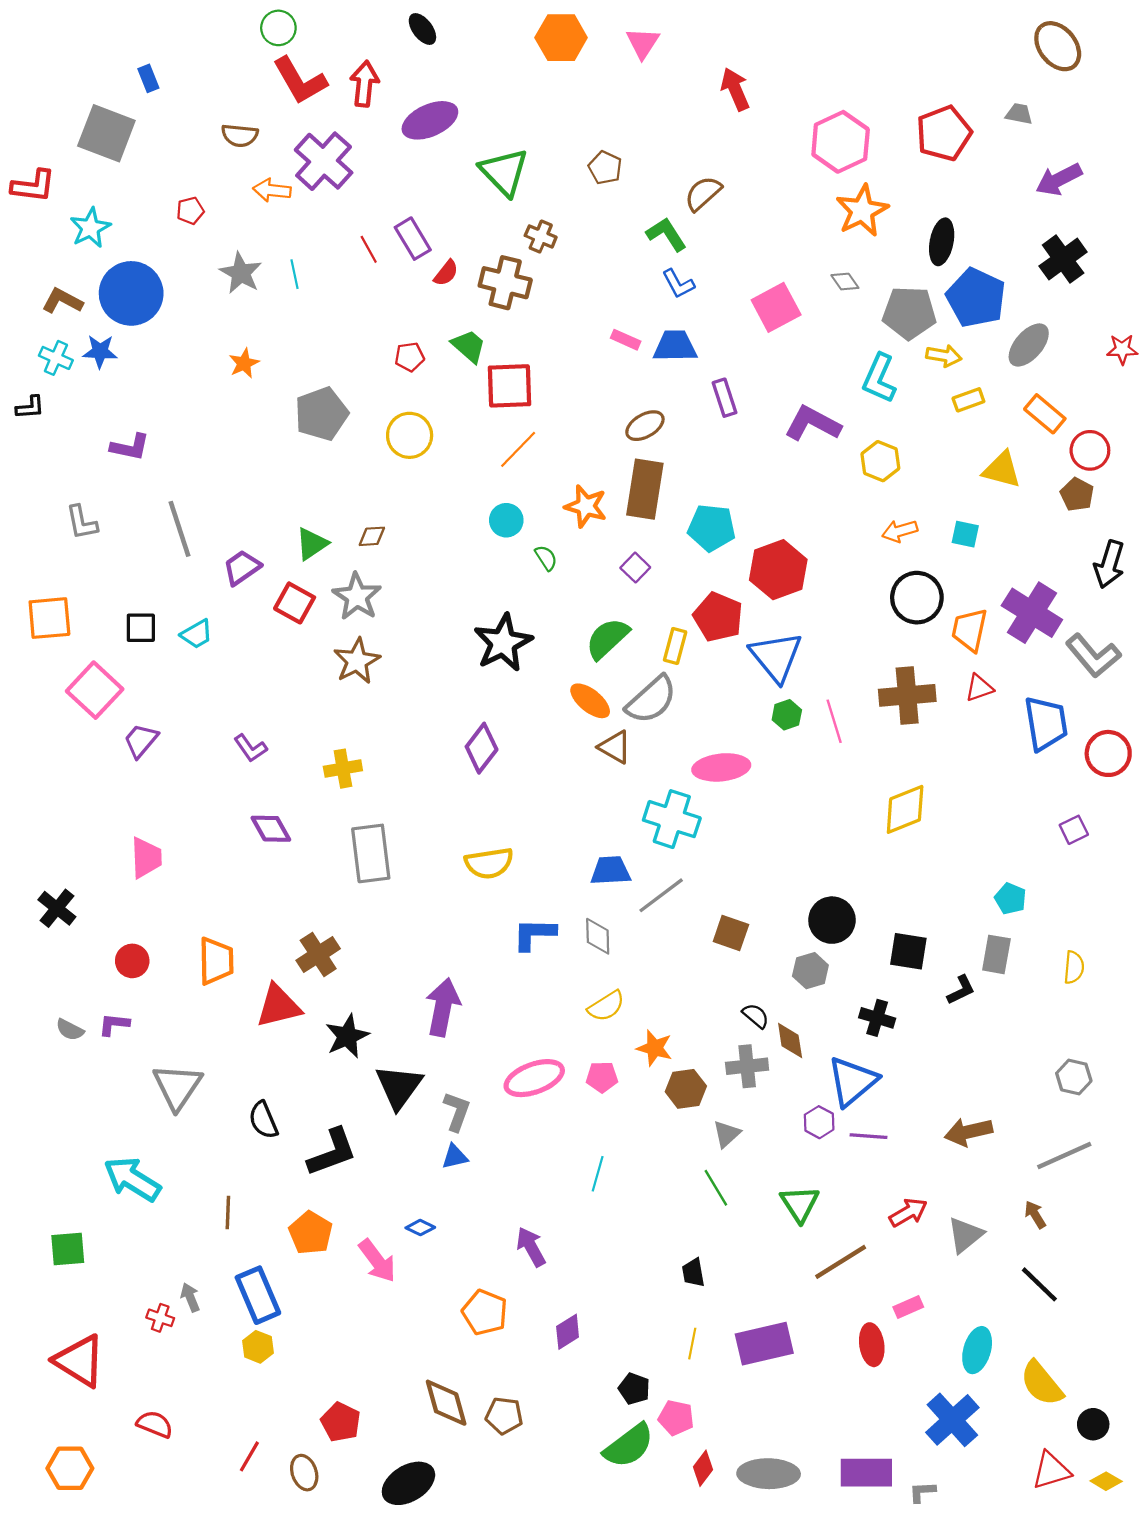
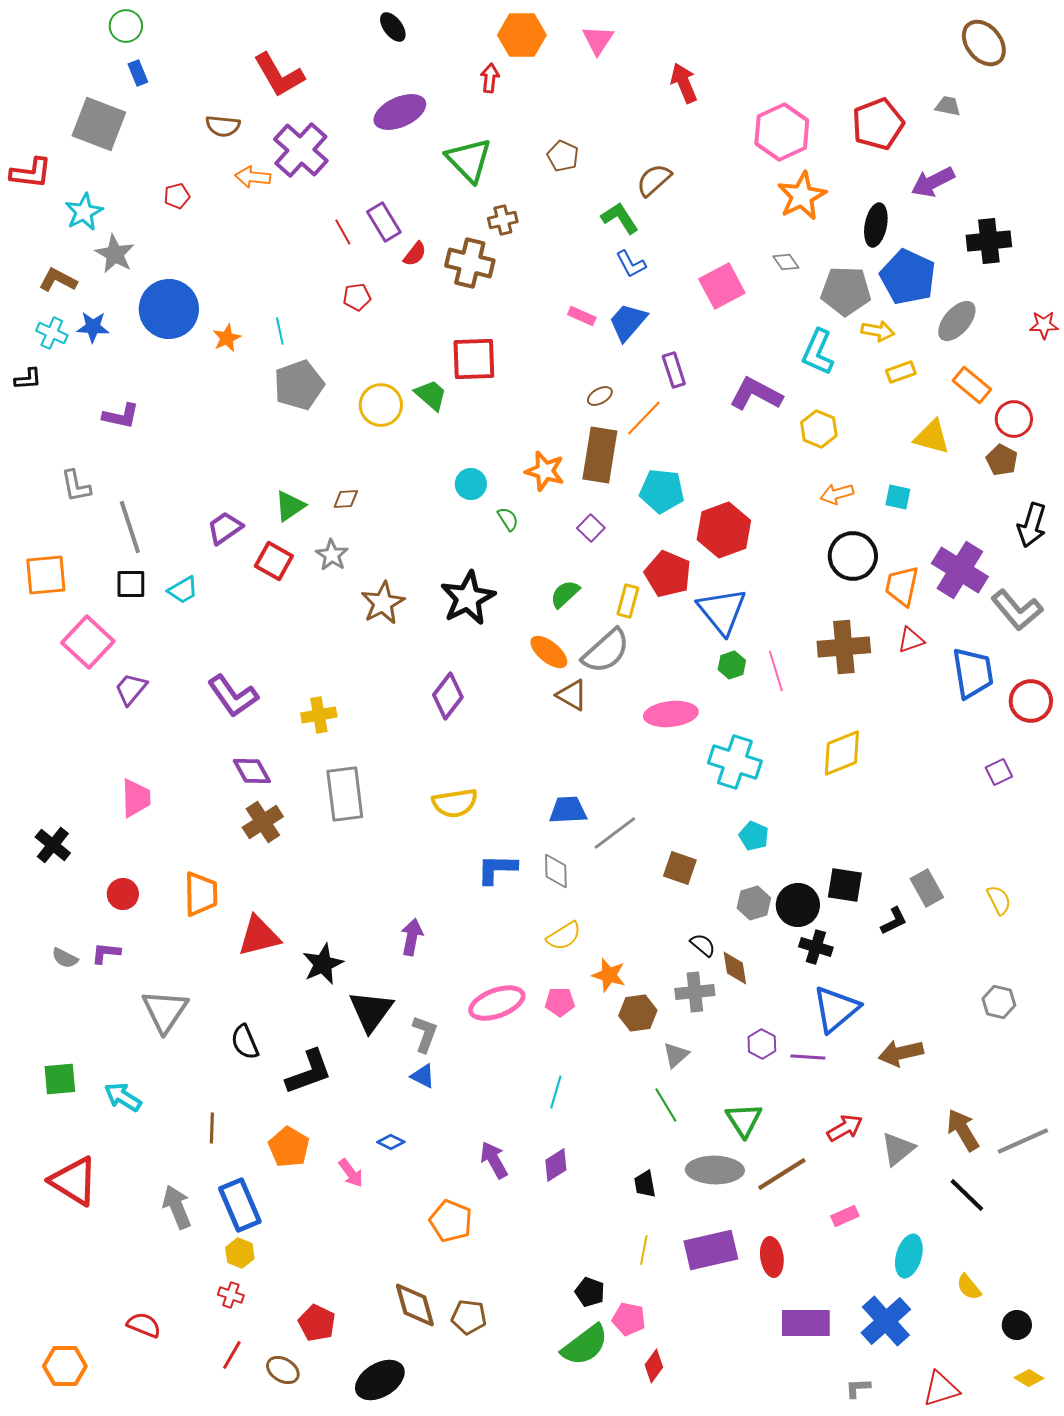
green circle: (278, 28) -> (126, 26), moved
red arrow: (364, 84) -> (490, 78), moved, size x0.7
purple arrow: (1059, 179) -> (933, 182), moved
brown cross: (541, 236) -> (503, 220), turned -36
black cross: (1063, 259) -> (989, 241), turned 30
gray star: (241, 273) -> (115, 254), moved
cyan line: (295, 274) -> (280, 331), moved
blue circle: (131, 293) -> (169, 309), moved
green trapezoid: (469, 346) -> (431, 395), moved
blue trapezoid: (675, 346) -> (628, 322), turned -48
red pentagon: (410, 357) -> (357, 297), moved
brown ellipse: (645, 426) -> (600, 396), size x0.7
orange line: (518, 449) -> (644, 418), moved
gray line: (180, 529) -> (130, 527), moved
gray star: (357, 597) -> (332, 555), size x0.7
green semicircle: (607, 638) -> (565, 594), size x0.7
brown star: (357, 661) -> (383, 603), moved
purple L-shape: (250, 748) -> (233, 696), size x1.6
cyan cross: (672, 819) -> (735, 762), moved
cyan pentagon: (1010, 899) -> (754, 836), moved
black circle: (832, 920) -> (798, 905), moved
brown cross: (318, 954) -> (263, 822), moved
gray rectangle: (996, 954) -> (927, 888), turned -39
yellow semicircle: (1074, 967) -> (999, 900), turned -32
purple arrow: (443, 1007) -> (412, 937), size x0.7
blue triangle: (852, 1081) -> (836, 1009), moved
gray line: (1064, 1155) -> (1023, 1141), moved
blue triangle: (455, 1157) -> (423, 1076), turned 40
cyan arrow: (132, 1179) -> (123, 1097), size x0.7
brown arrow: (1035, 1215) -> (963, 1130), size x1.6
green square: (68, 1249) -> (60, 1079), moved
pink arrow: (377, 1261) -> (351, 1173), size x0.7
gray arrow: (190, 1297) -> (177, 1207), size x1.6
red cross: (160, 1318) -> (231, 1295), moved
purple diamond: (568, 1332) -> (556, 1165), moved
red ellipse: (872, 1345) -> (772, 1257), moved
red triangle: (80, 1361) -> (74, 1181), moved
yellow semicircle: (1042, 1383) -> (969, 1287), size x0.6
red triangle: (1051, 1470) -> (941, 1389), moved
brown ellipse: (304, 1473) -> (283, 1370), turned -40
purple rectangle: (866, 1473) -> (806, 1323), moved
gray ellipse: (769, 1474) -> (715, 1170), moved

